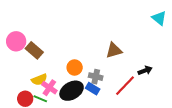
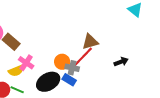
orange circle: (75, 68) -> (62, 62), moved
red line: (125, 86) -> (83, 57), moved
pink cross: (49, 88) -> (26, 63), moved

